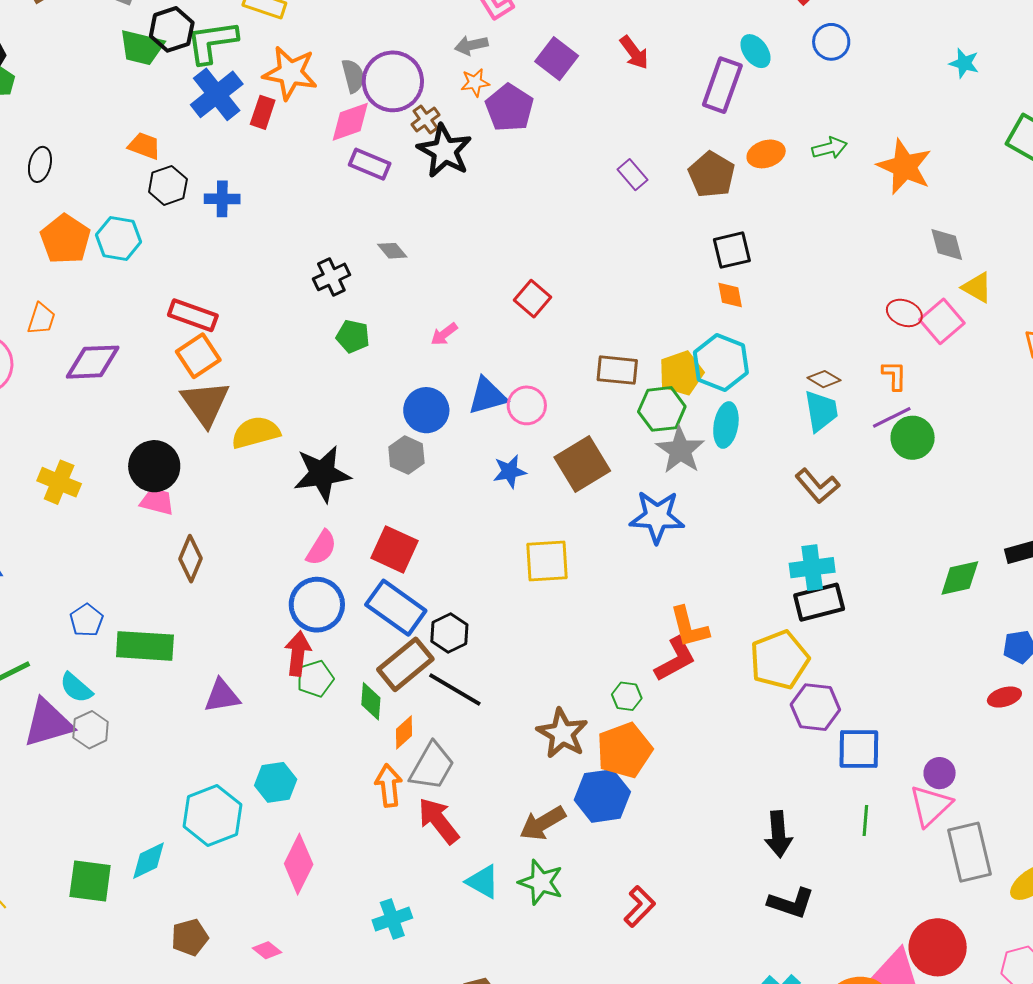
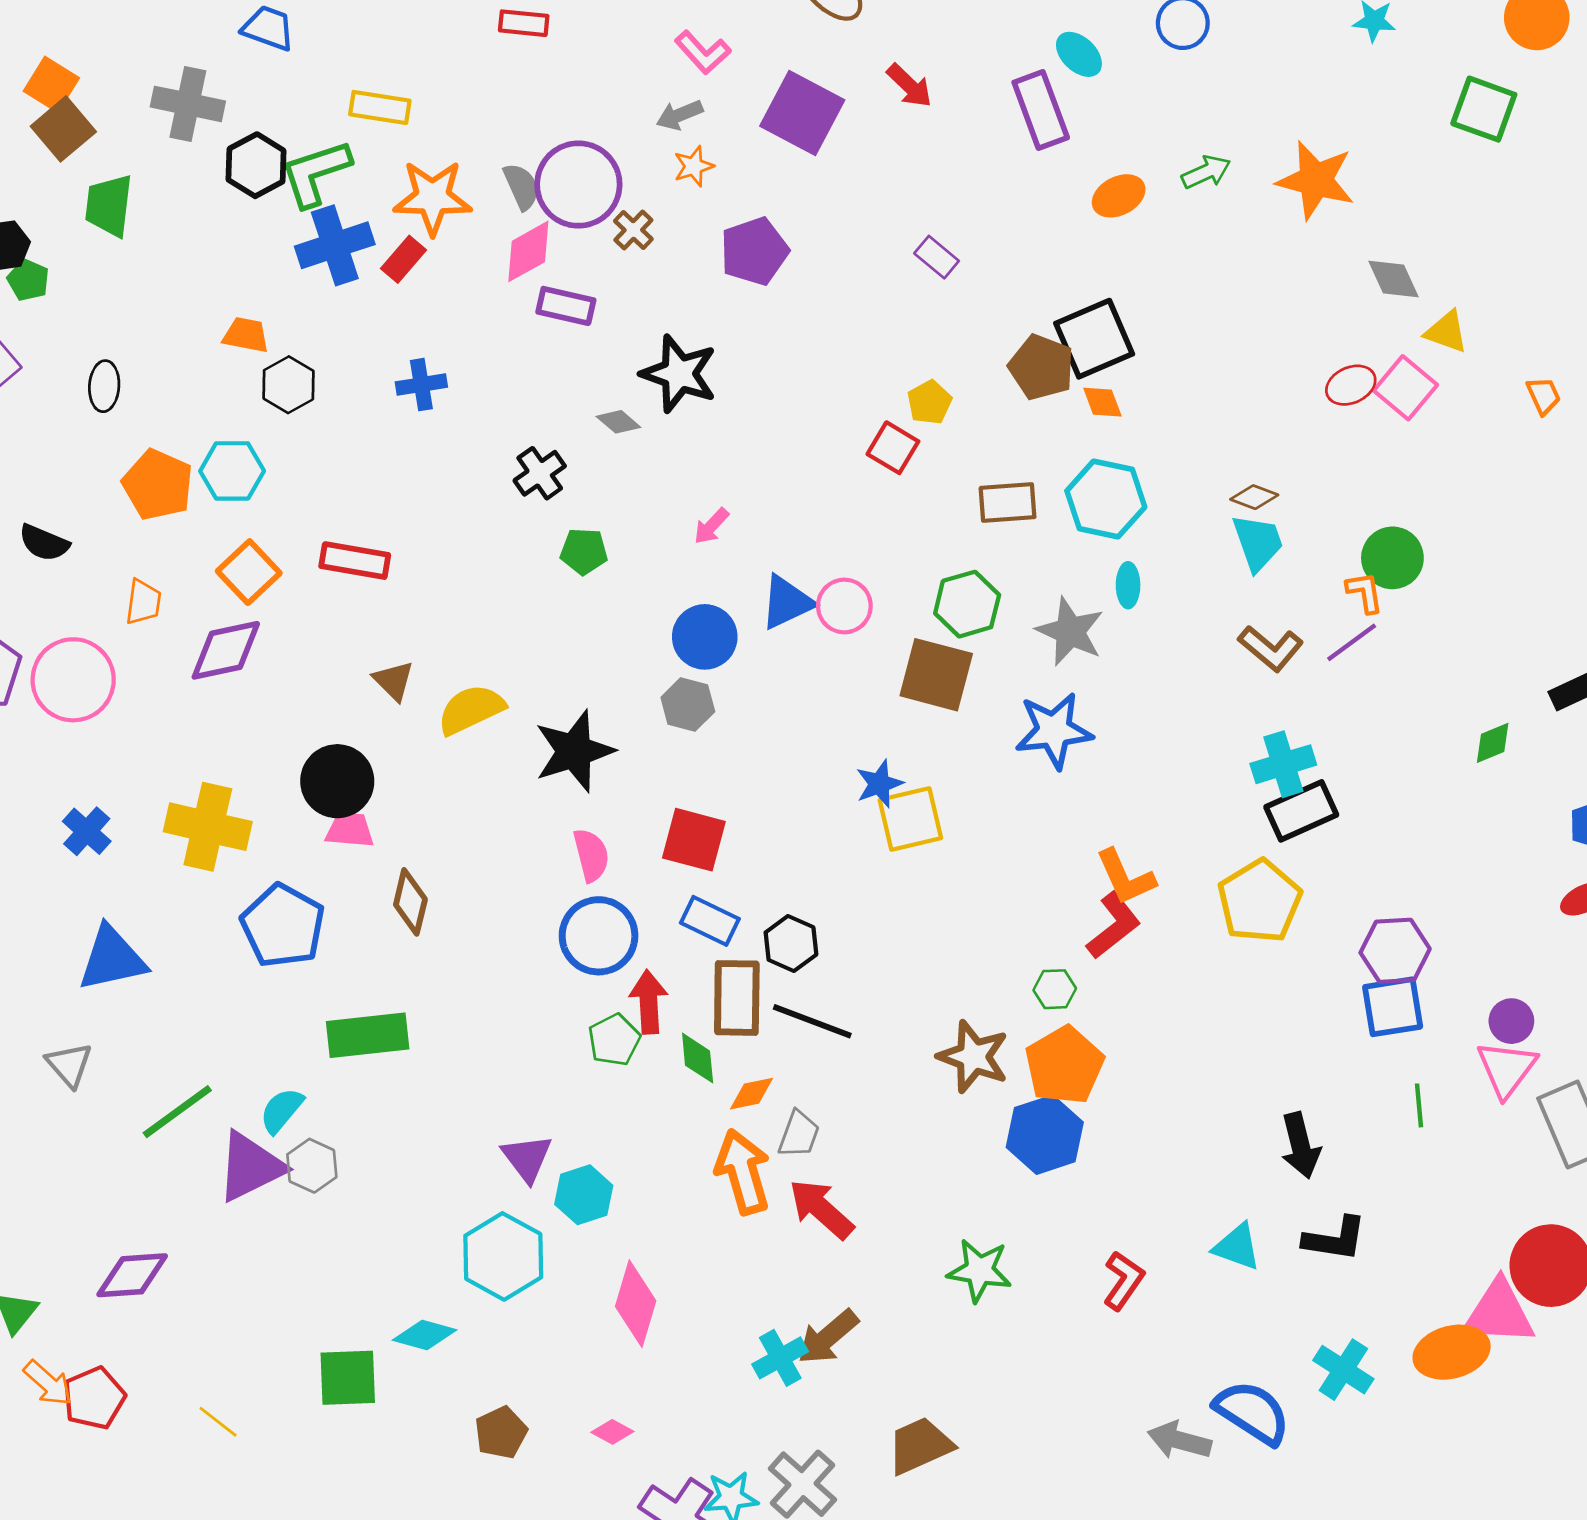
green trapezoid: (141, 48) -> (109, 205), moved, turned 93
purple square: (557, 59) -> (802, 113), size x1.4
purple rectangle: (722, 85) -> (1041, 110), turned -30
blue cross: (217, 94) -> (335, 245), turned 30
purple pentagon: (509, 108) -> (754, 251), moved, turned 30
red rectangle: (263, 112) -> (403, 259), turned 32
black star: (445, 151) -> (679, 374), moved
brown pentagon: (712, 175) -> (1041, 367), moved
blue cross: (222, 199) -> (421, 385), moved
black square: (732, 250) -> (1094, 339), size x1.4
red square: (533, 299) -> (893, 448), moved
red ellipse: (904, 313) -> (1351, 385), turned -36
orange square: (198, 356) -> (249, 572), moved
brown rectangle: (617, 370) -> (1008, 502), moved
yellow pentagon: (681, 373) -> (929, 402), moved, size x0.7
orange L-shape: (894, 375) -> (1365, 592), moved
brown triangle: (205, 403) -> (394, 681), size x0.6
green hexagon: (662, 409) -> (967, 604), moved
purple line: (892, 417) -> (1352, 642), moved
cyan ellipse: (726, 425) -> (1128, 585), size x0.7
brown square: (582, 464) -> (936, 675), turned -34
blue star: (510, 471) -> (879, 784), moved
yellow cross: (59, 482) -> (208, 827), size x1.4
pink semicircle: (321, 548) -> (591, 855), turned -36
green diamond: (960, 578) -> (1493, 743), size x0.7
blue rectangle: (396, 608) -> (710, 921), size x0.7
blue pentagon: (86, 620) -> (283, 926), moved, size x1.8
red arrow: (298, 654) -> (649, 1002), moved
brown rectangle: (405, 664) -> (737, 998), turned -40
cyan semicircle: (76, 688) -> (281, 1110), turned 99
purple triangle: (222, 696) -> (527, 1158), moved, turned -48
purple hexagon: (815, 707) -> (1395, 951), moved
orange diamond: (404, 732) -> (751, 1094), turned 40
gray trapezoid: (432, 766) -> (799, 1134), size x0.7
orange arrow: (389, 786) -> (743, 1172), size x1.4
brown arrow: (543, 823) -> (828, 1337), moved
cyan diamond: (148, 861) -> (425, 1335), turned 51
cyan triangle: (483, 882) -> (1237, 1247), moved

